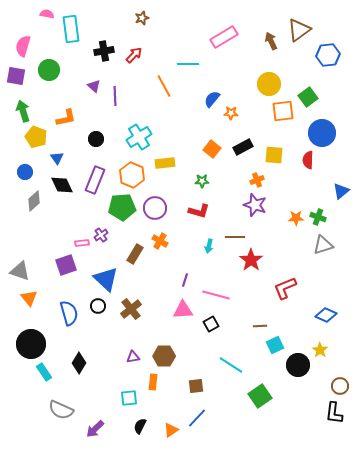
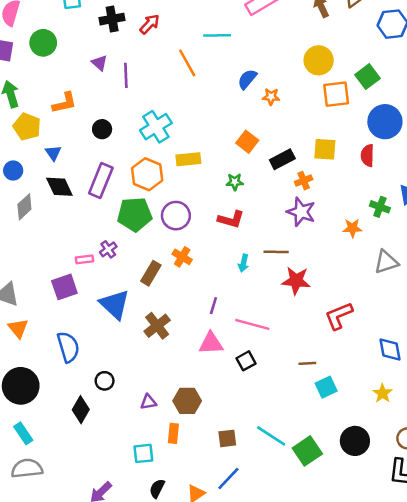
black rectangle: (243, 147) -> (282, 159), moved
green cross: (318, 217) -> (380, 207), moved
red star: (251, 260) -> (296, 281), turned -30
black circle: (98, 306) -> (105, 381), moved
brown cross: (131, 309) -> (157, 326), moved
blue diamond: (326, 315) -> (390, 350), turned 55
cyan line: (231, 365) -> (271, 436), moved
black circle: (298, 365) -> (355, 441), moved
cyan rectangle: (44, 372) -> (23, 433), moved
gray semicircle: (61, 410) -> (27, 468), moved, turned 150

